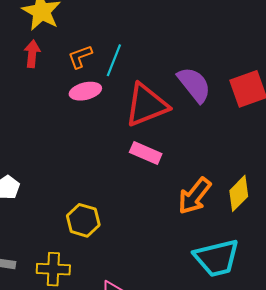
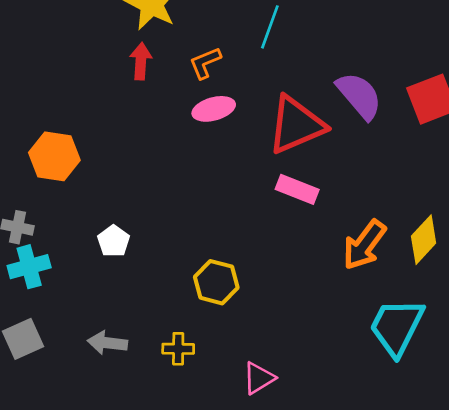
cyan line: (114, 60) -> (270, 27), moved
cyan trapezoid: (217, 258) -> (397, 327), turned 132
yellow cross: (53, 269) -> (178, 349), size x0.7

